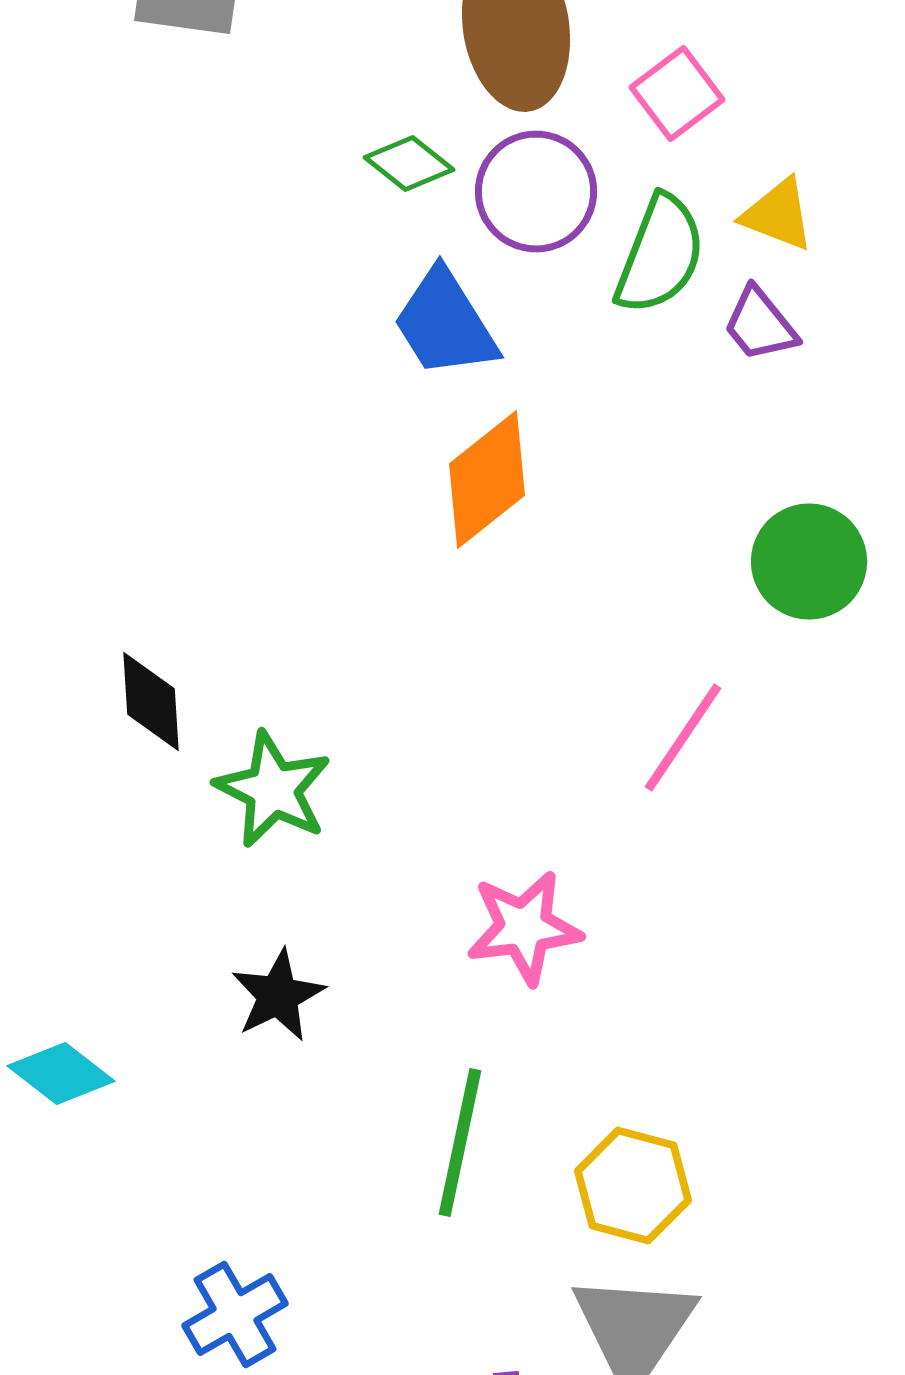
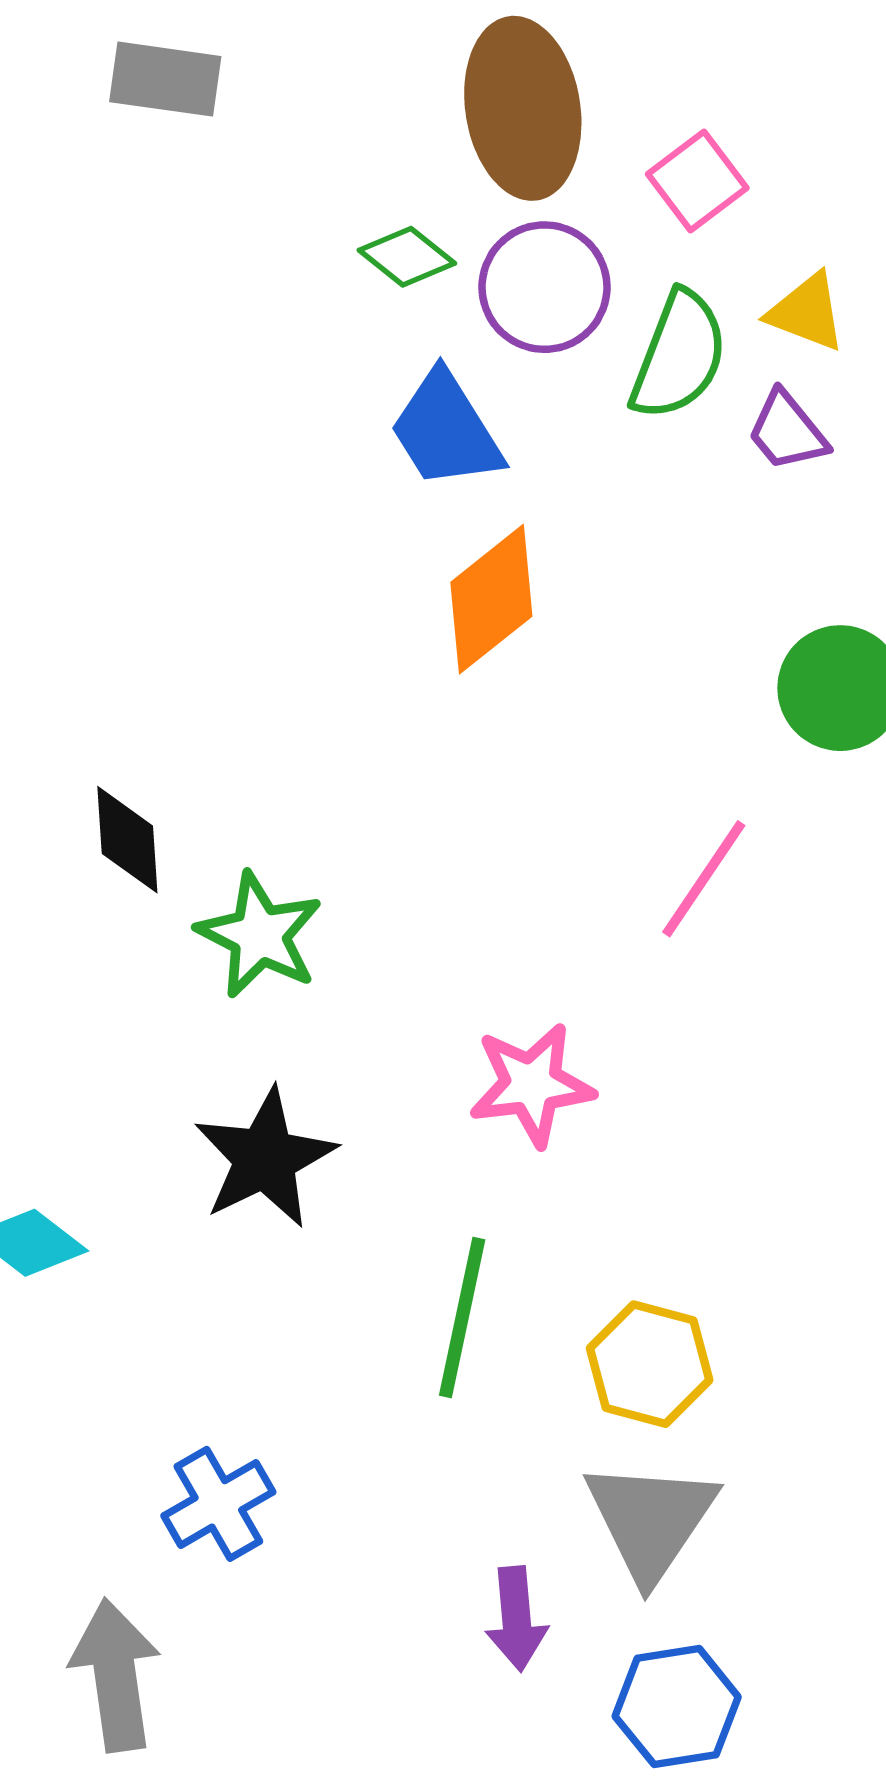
black star: (278, 996) -> (265, 1158), size x1.4

